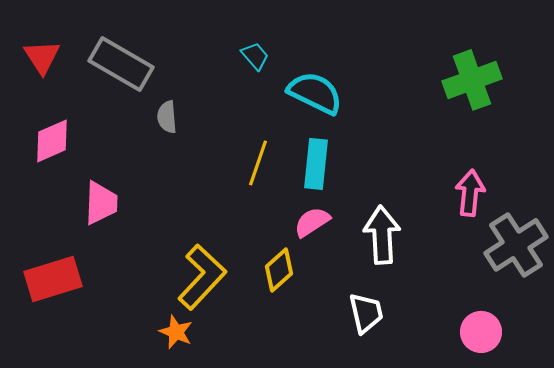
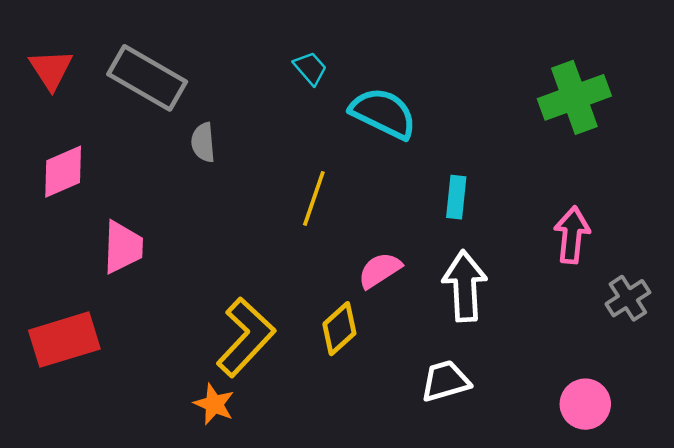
cyan rectangle: (316, 164) -> (456, 197), moved, size x0.7
gray cross: (516, 245) -> (628, 298), size x0.6
white trapezoid: (366, 313) -> (445, 381), turned -93

